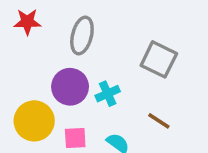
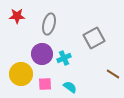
gray square: (159, 59) -> (94, 38), turned 35
brown line: (159, 121) -> (113, 74), moved

